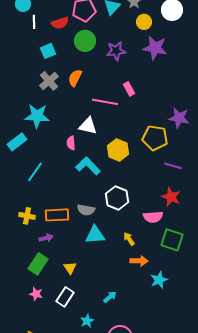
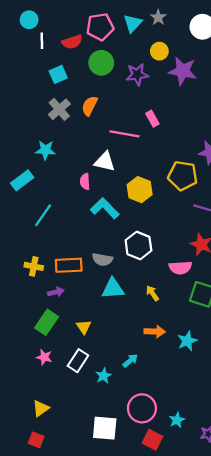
yellow circle: (144, 22) -> (159, 51), moved
cyan star: (37, 116) -> (45, 150), size x0.7
orange arrow: (139, 261) -> (155, 332), moved
cyan star: (87, 321) -> (104, 376), moved

